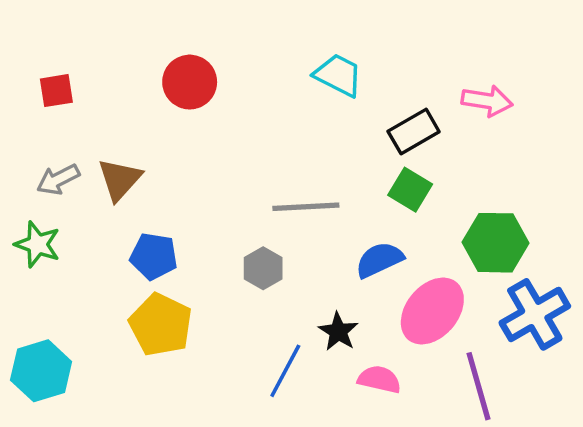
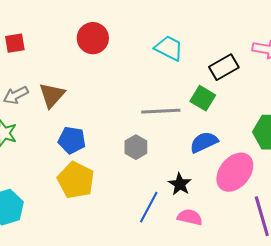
cyan trapezoid: (338, 75) -> (169, 48), moved
green square: (410, 190) -> (203, 98), moved
pink semicircle: (379, 379) -> (190, 217), moved

